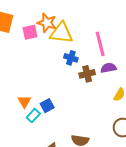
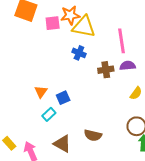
orange star: (47, 23) -> (70, 15), turned -30
blue cross: (71, 58) -> (79, 53), moved
cyan rectangle: (33, 116) -> (49, 114), moved

